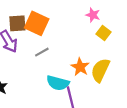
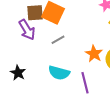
cyan semicircle: (58, 83) -> (59, 73), moved

